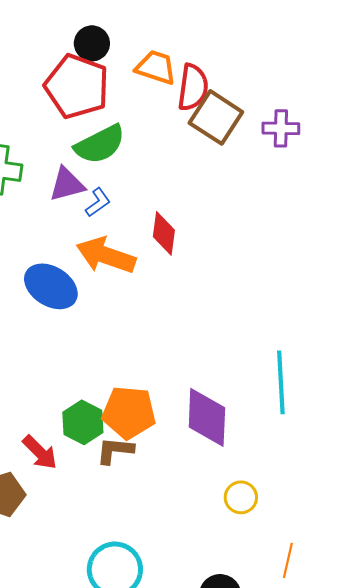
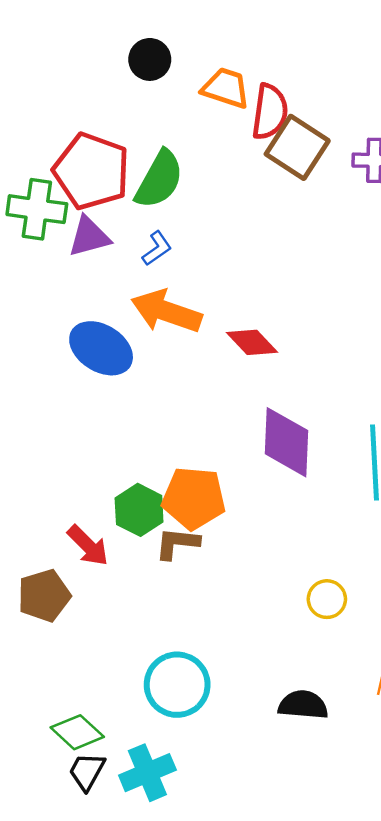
red pentagon: (77, 86) -> (92, 171), moved
green semicircle: (100, 144) -> (159, 179), turned -34
purple triangle: (67, 184) -> (89, 237), moved
red diamond: (164, 233) -> (252, 342), moved, turned -51
purple diamond: (207, 417) -> (286, 442), moved

